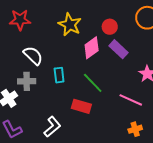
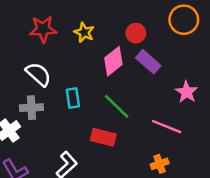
red star: (20, 20) -> (43, 29), moved
yellow star: (70, 25) -> (84, 32), size x0.7
orange cross: (135, 129) -> (160, 164), moved

